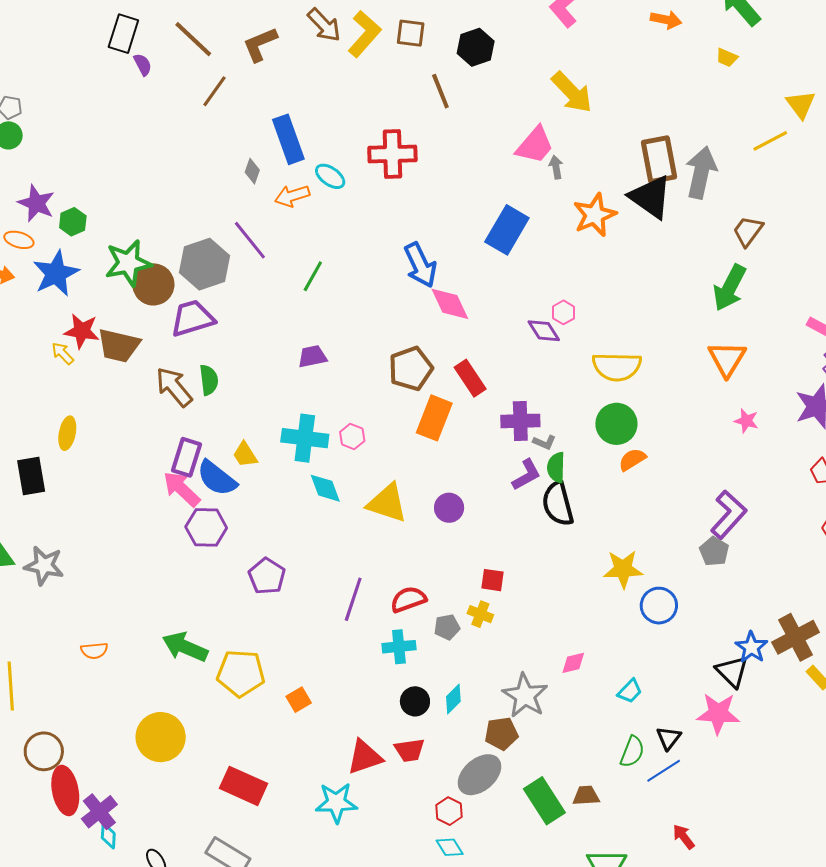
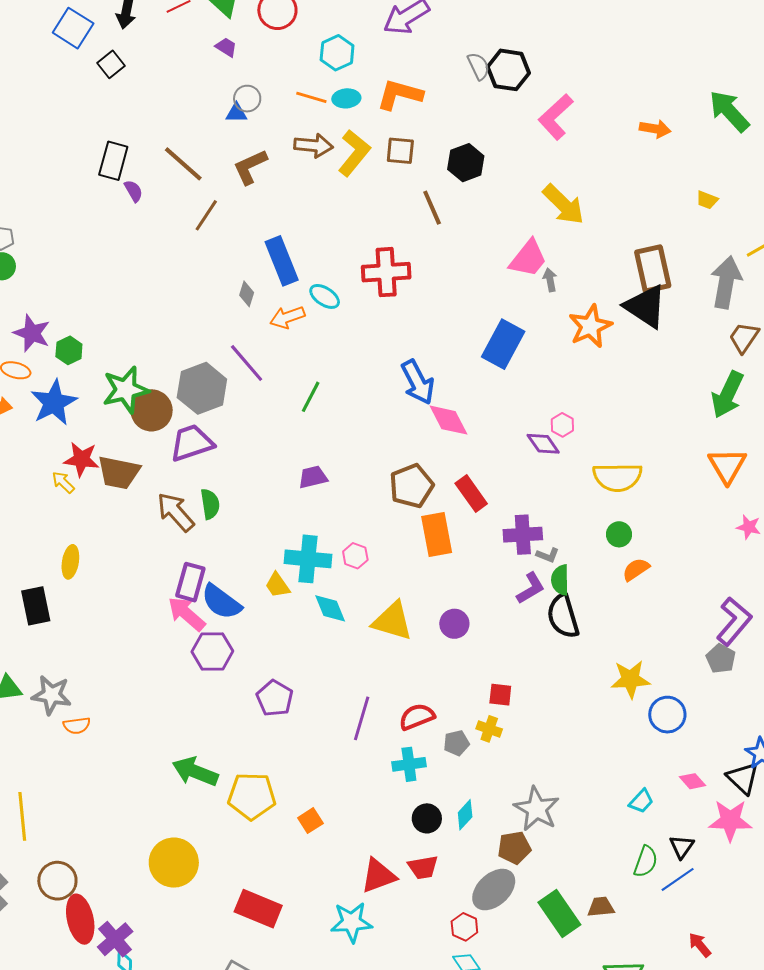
brown arrow: (324, 25) -> (314, 146), turned -39
yellow trapezoid: (727, 57) -> (707, 200), moved
gray arrow: (701, 173) -> (726, 282), moved
orange rectangle: (434, 418) -> (437, 535), turned -30
green circle: (616, 424) -> (619, 534), size x0.6
yellow trapezoid: (245, 455) -> (277, 585), moved
orange semicircle: (94, 651) -> (77, 726), moved
pink diamond: (573, 663) -> (692, 781), moved, turned 64

